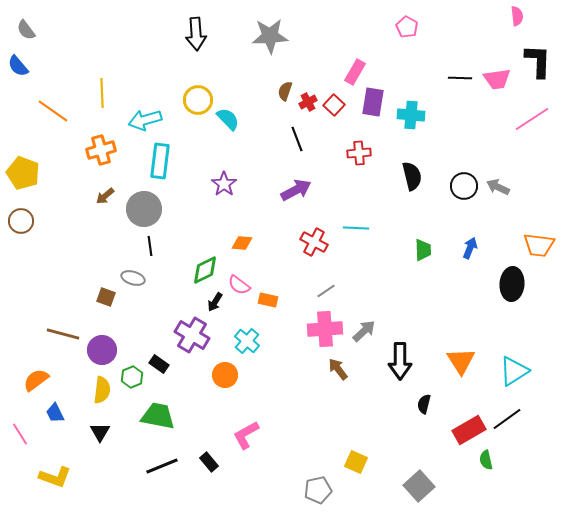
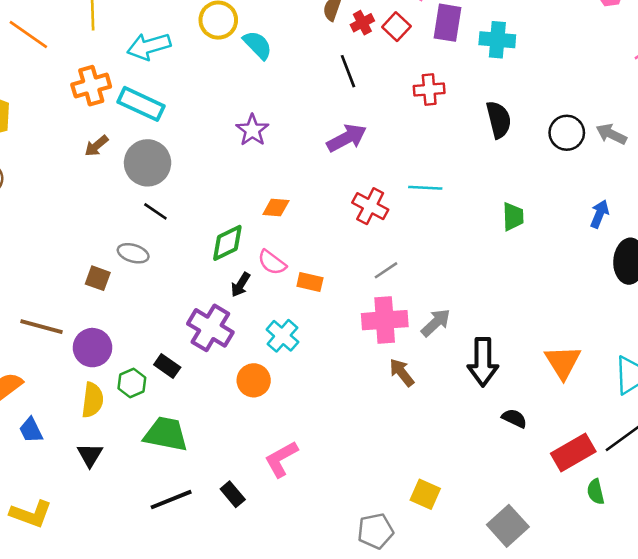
cyan rectangle: (160, 161) -> (141, 104), moved, turned -72
black line: (150, 246) -> (155, 211), turned -48
blue arrow: (470, 248) -> (600, 214), moved
black semicircle: (424, 404) -> (514, 418), turned 102

